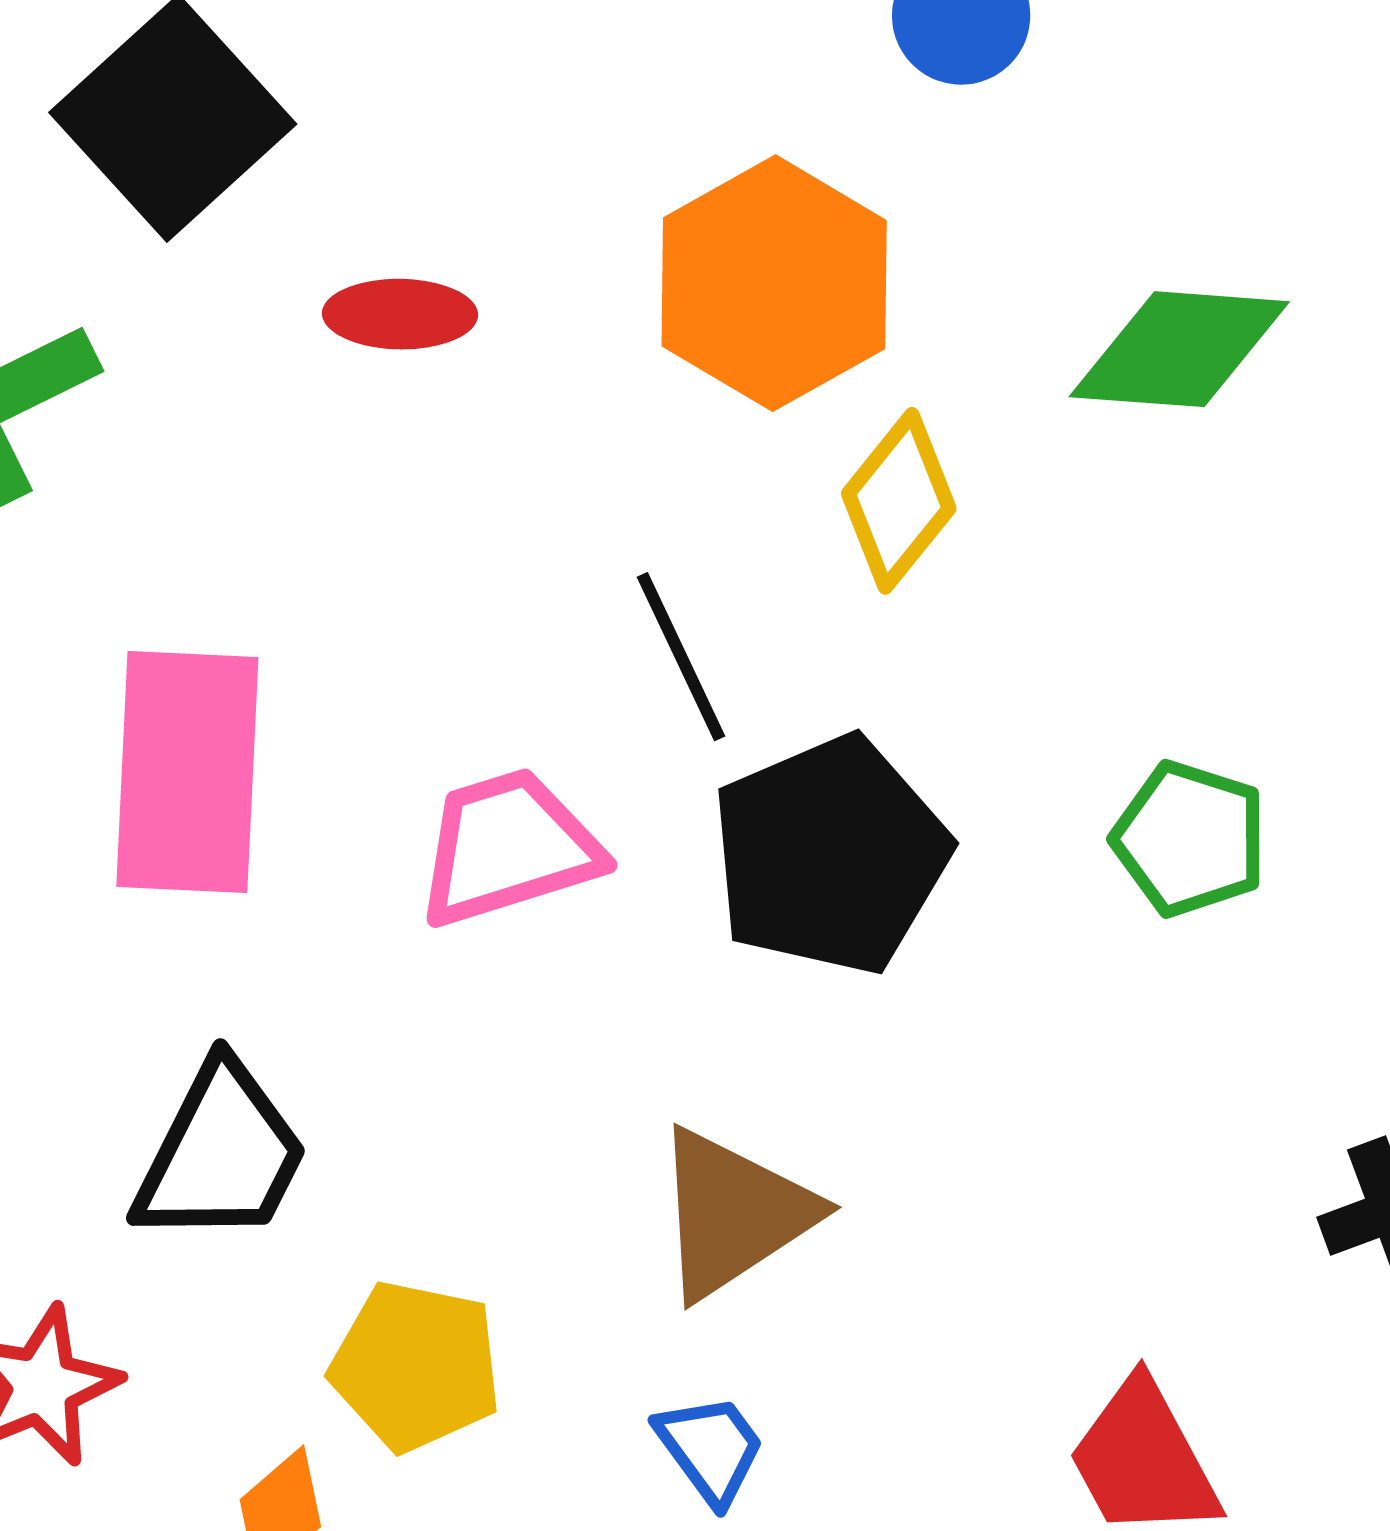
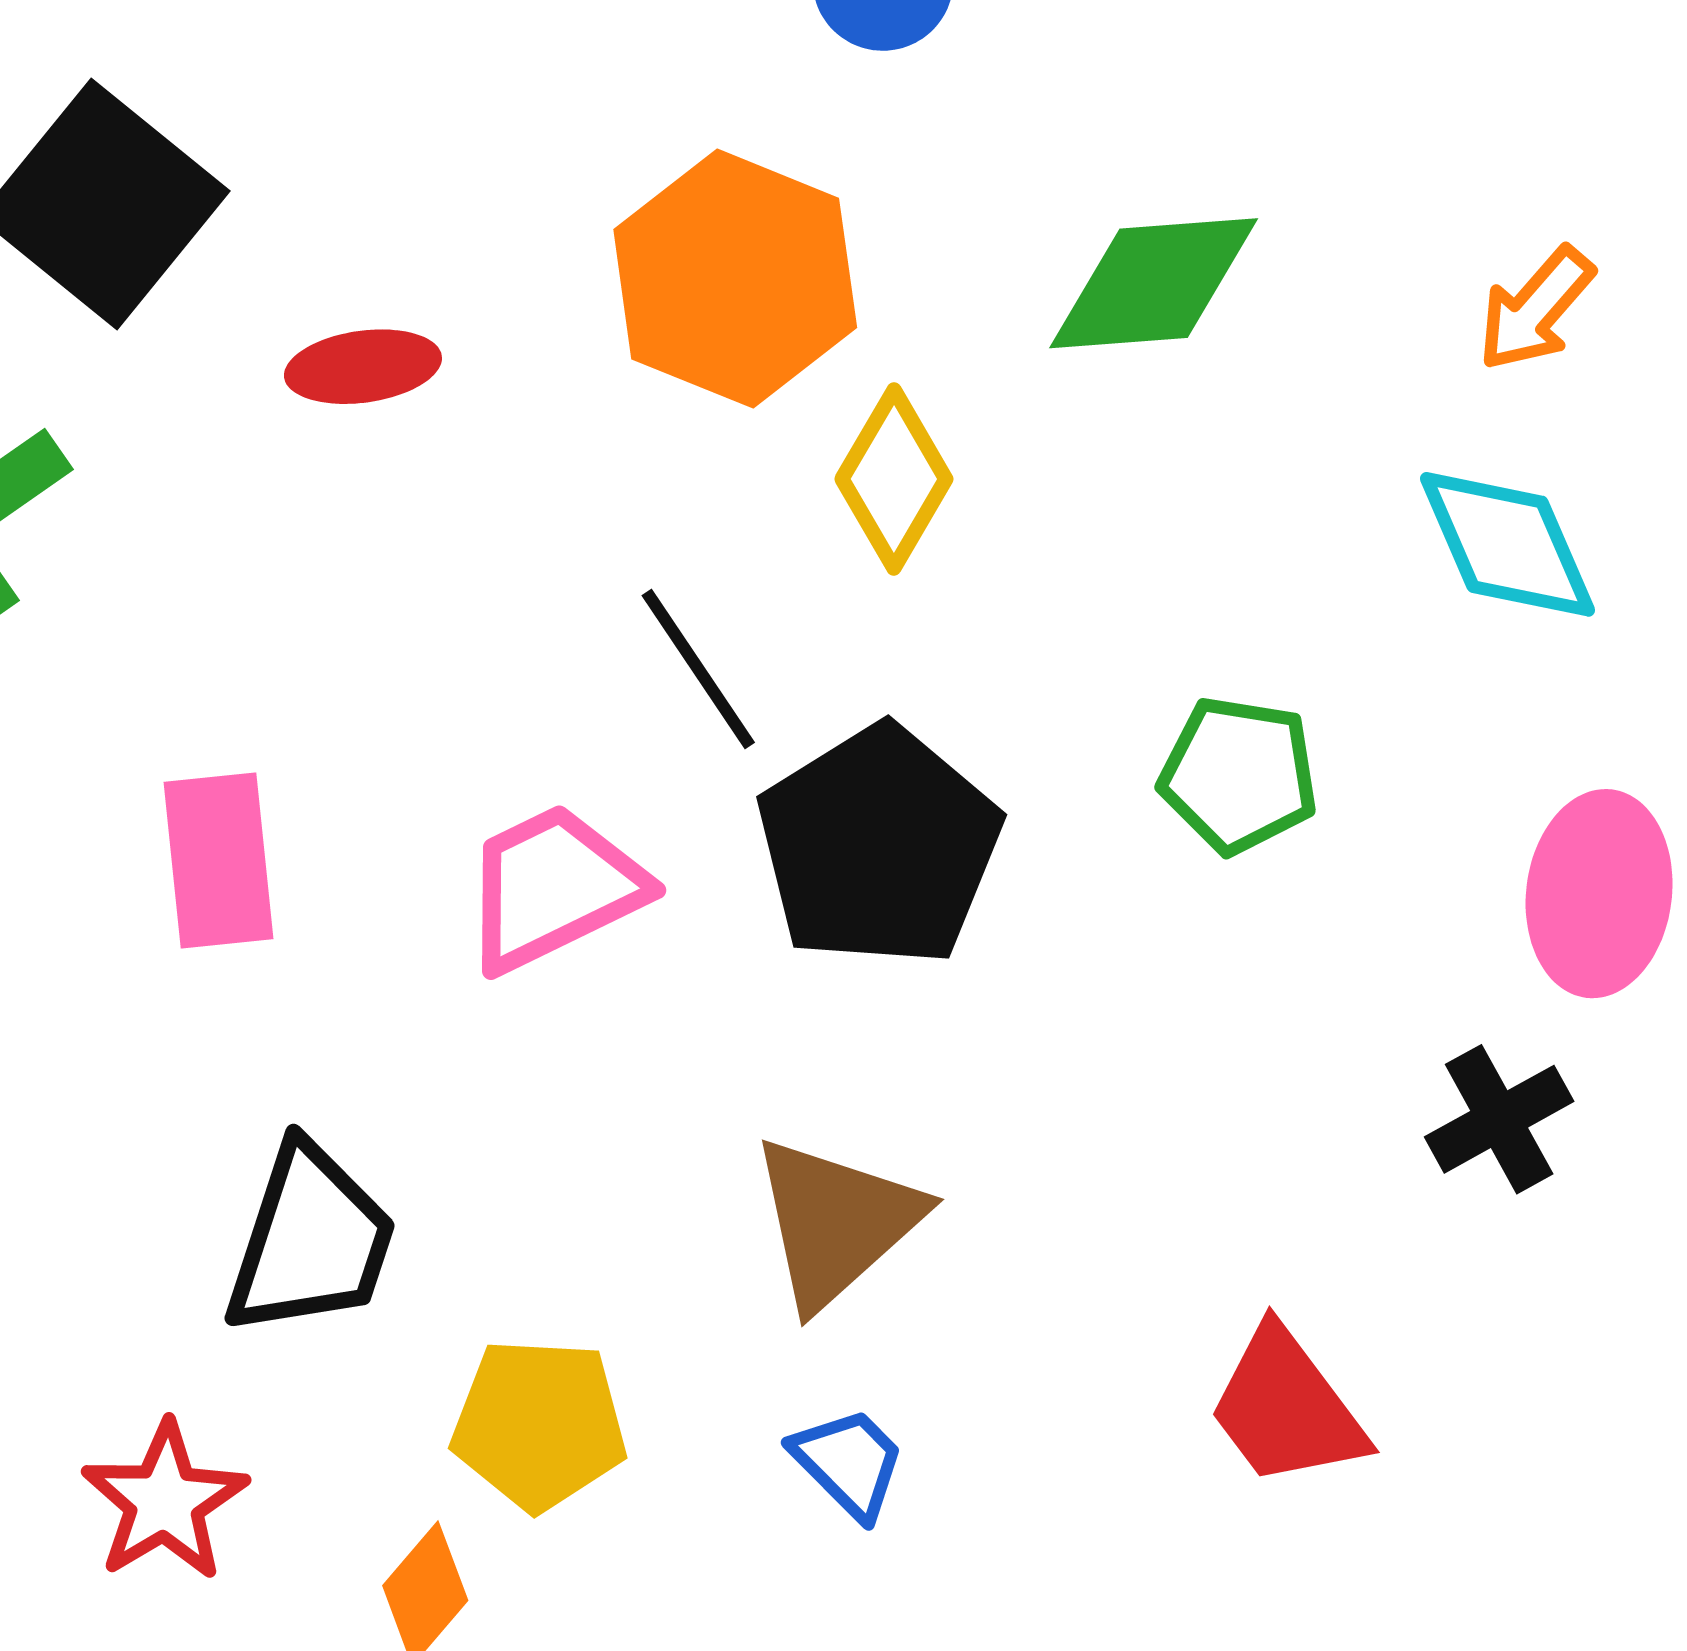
pink rectangle: (187, 772) -> (218, 860), size x0.7

